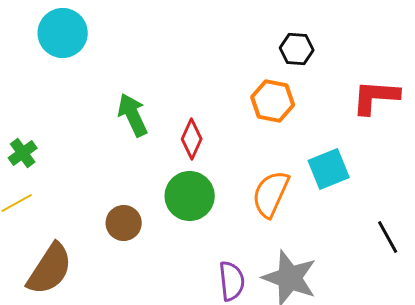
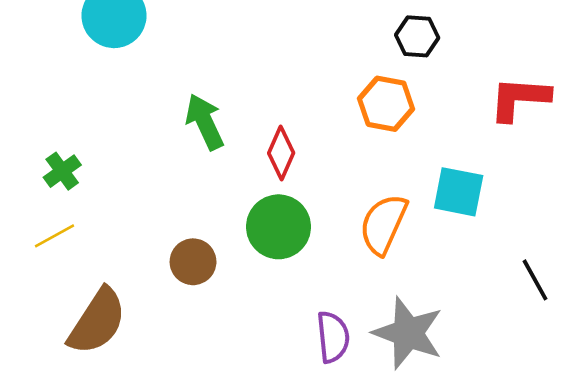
cyan square: (329, 169) -> (459, 192), turned 33

